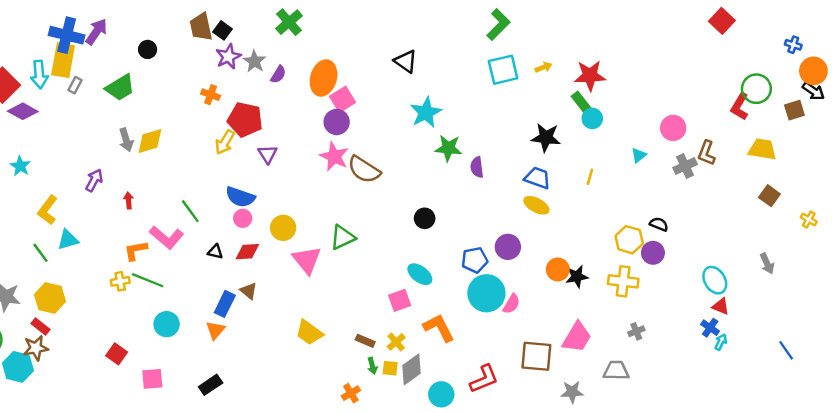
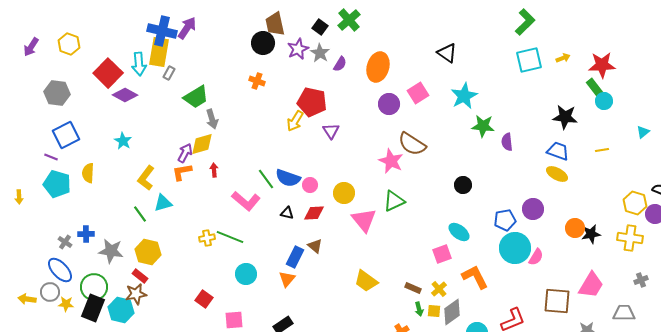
black square: (222, 30) -> (320, 27), moved
black circle: (148, 49) -> (263, 43), moved, size x1.5
green trapezoid: (120, 88) -> (196, 97), moved
orange cross: (211, 95) -> (257, 81), moved
pink square: (343, 99) -> (418, 93), moved
yellow diamond: (150, 141) -> (202, 144), moved
pink star: (334, 156) -> (391, 161), moved
yellow line: (590, 177) -> (602, 150), turned 64
blue semicircle: (240, 197) -> (288, 178), moved
orange L-shape: (136, 250) -> (182, 172), moved

